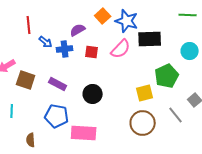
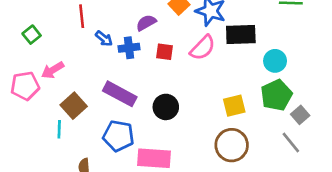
cyan circle: (190, 51) -> (275, 61), moved
green pentagon: (167, 76) -> (276, 95), moved
brown square: (26, 80) -> (74, 106), moved, turned 30
purple rectangle: (58, 84) -> (120, 94), size x1.4
gray line: (176, 115) -> (291, 142), moved

